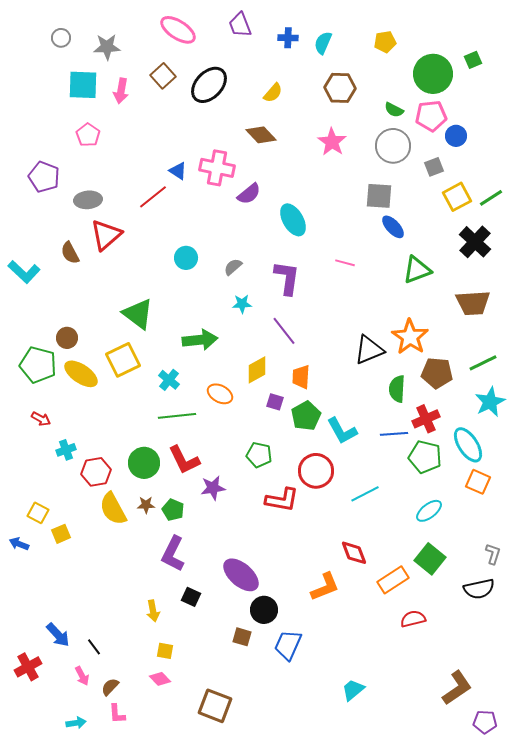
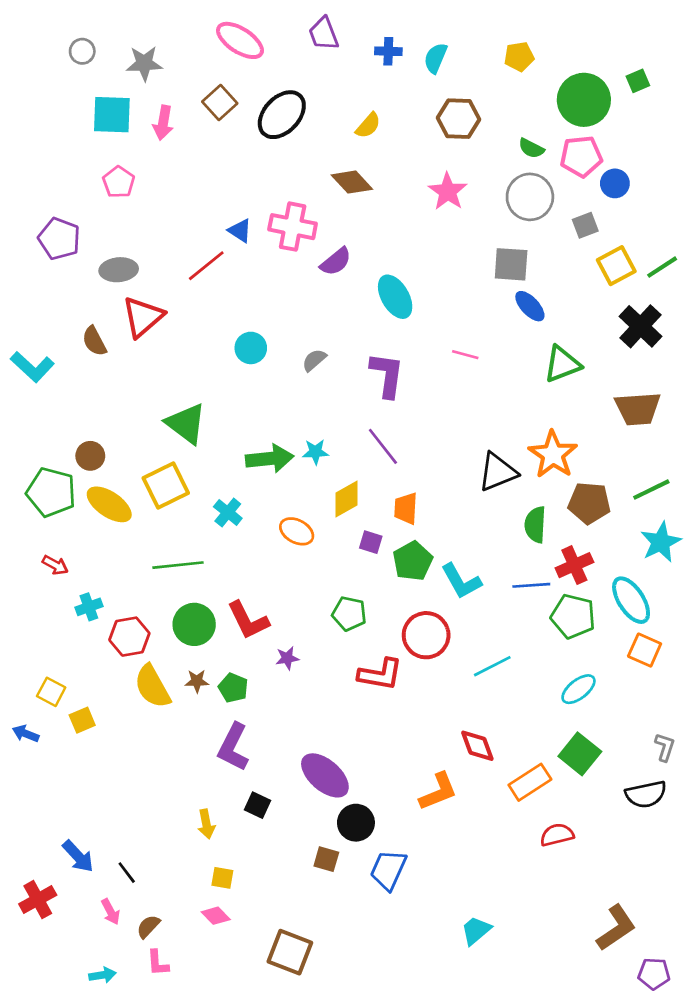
cyan star: (242, 304) -> (316, 452), moved
green line: (177, 416) -> (178, 565), moved
purple star: (213, 488) -> (287, 658), size x0.7

